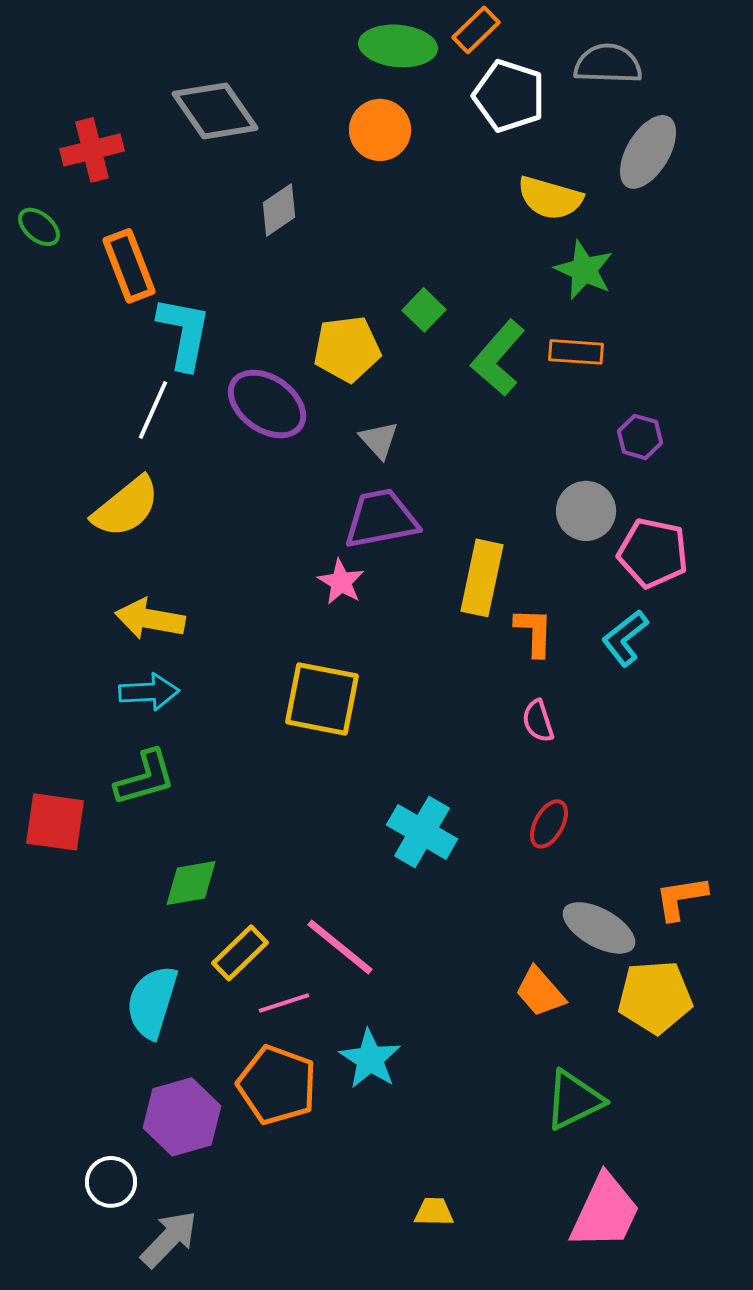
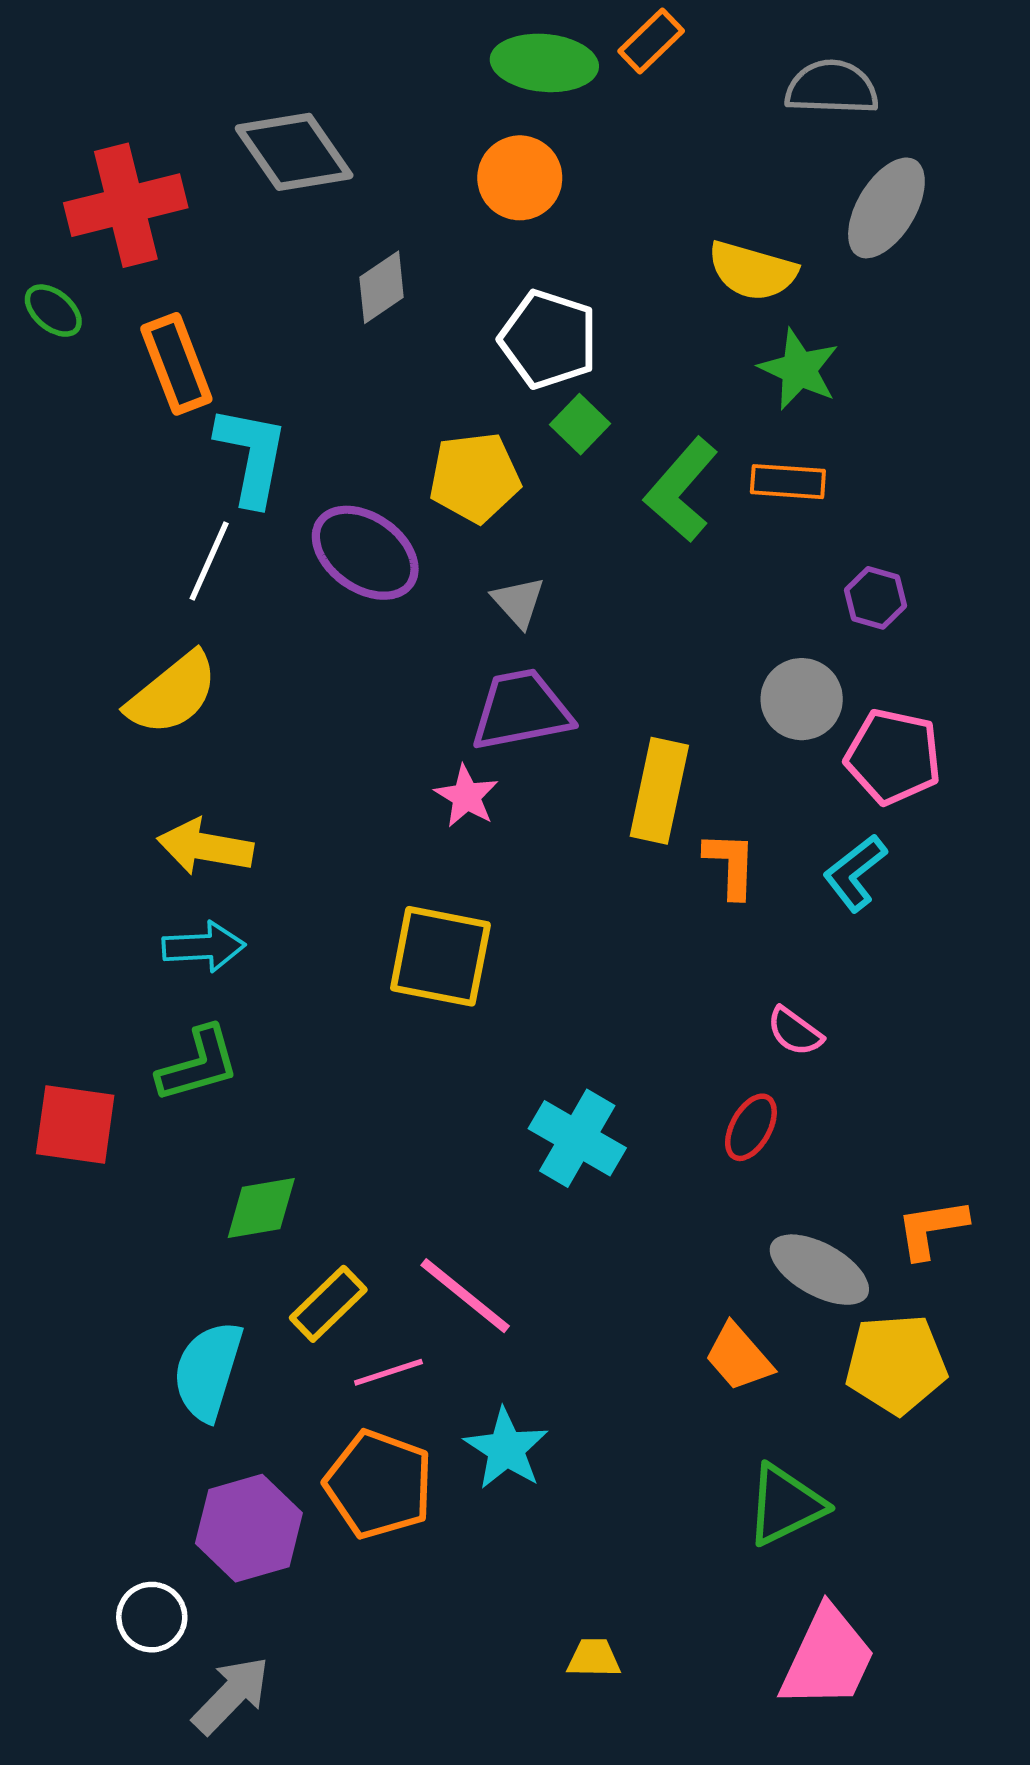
white pentagon: (509, 96) -> (549, 339), moved
red cross: (92, 150) -> (126, 205), size x1.4
pink semicircle: (538, 721) -> (795, 1032), moved, turned -36

